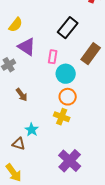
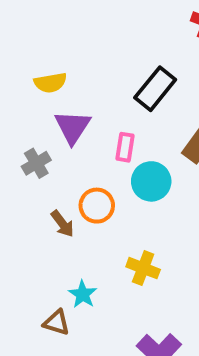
yellow semicircle: (16, 25) -> (50, 83), turned 42
purple triangle: (27, 47) -> (73, 127), turned 30
orange circle: (68, 97) -> (97, 206), moved

